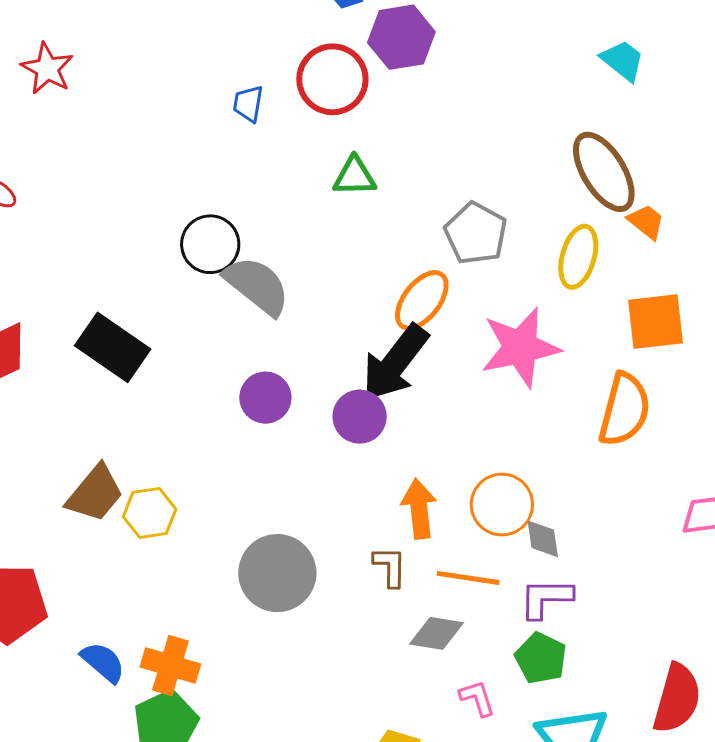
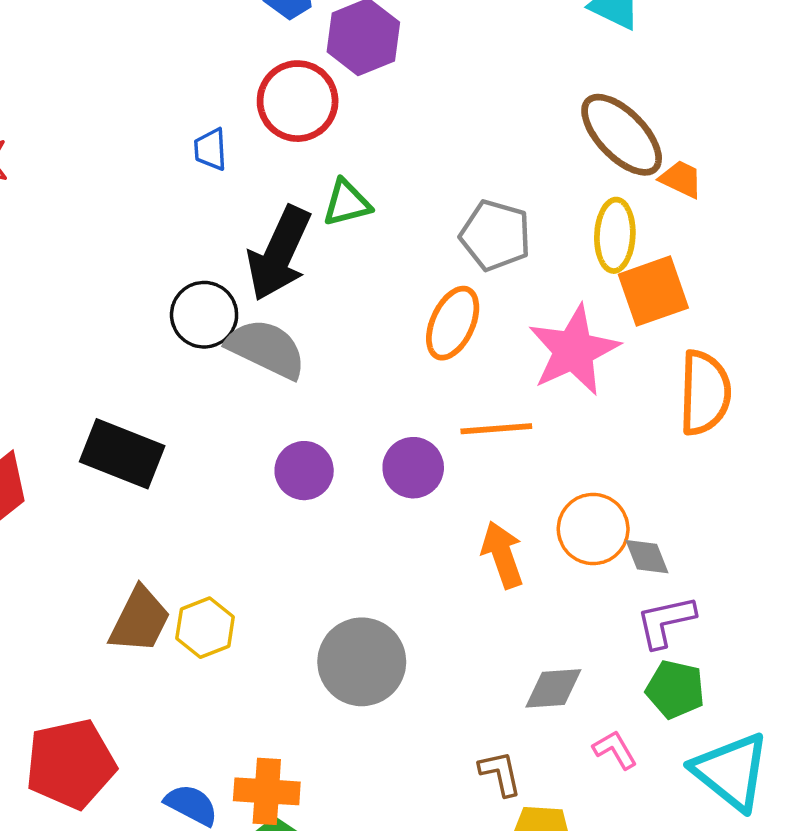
orange square: (656, 322) -> (653, 291), moved
black arrow: (395, 363) -> (279, 253), moved
brown L-shape: (390, 567) -> (500, 773), moved
orange line: (468, 578) -> (496, 429), moved

